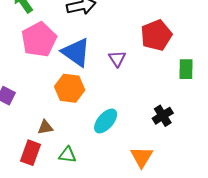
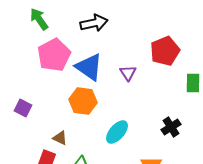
brown triangle: (45, 127) -> (60, 138), turned 35

